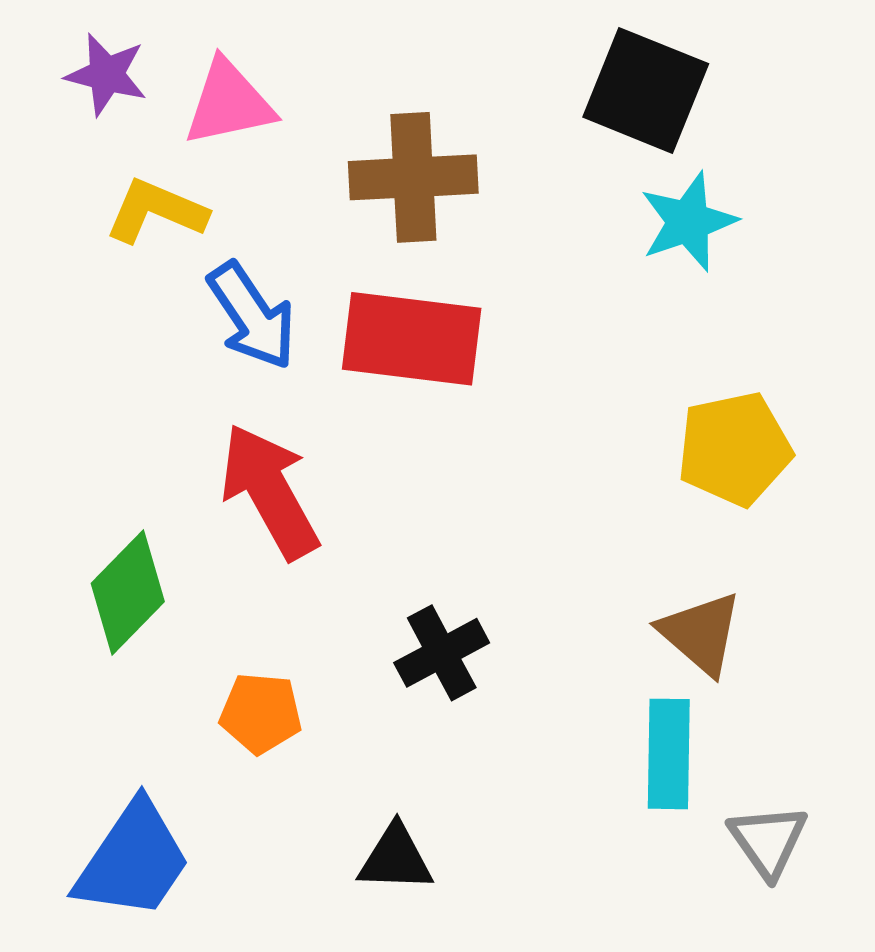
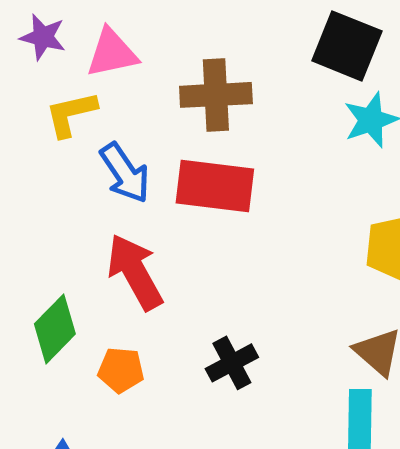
yellow L-shape: (156, 211) -> (71, 114), turned -36
orange pentagon: (261, 713) -> (121, 370), moved

